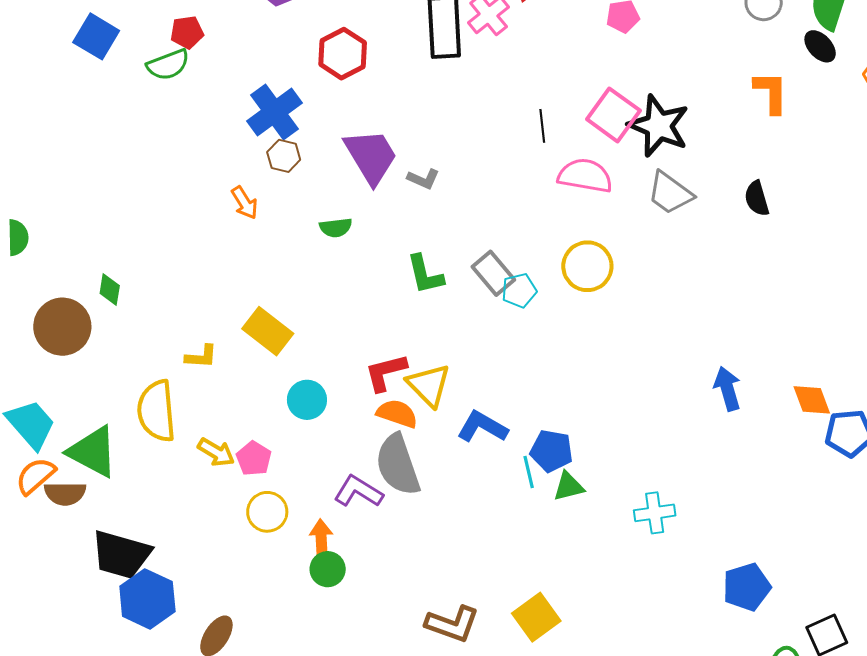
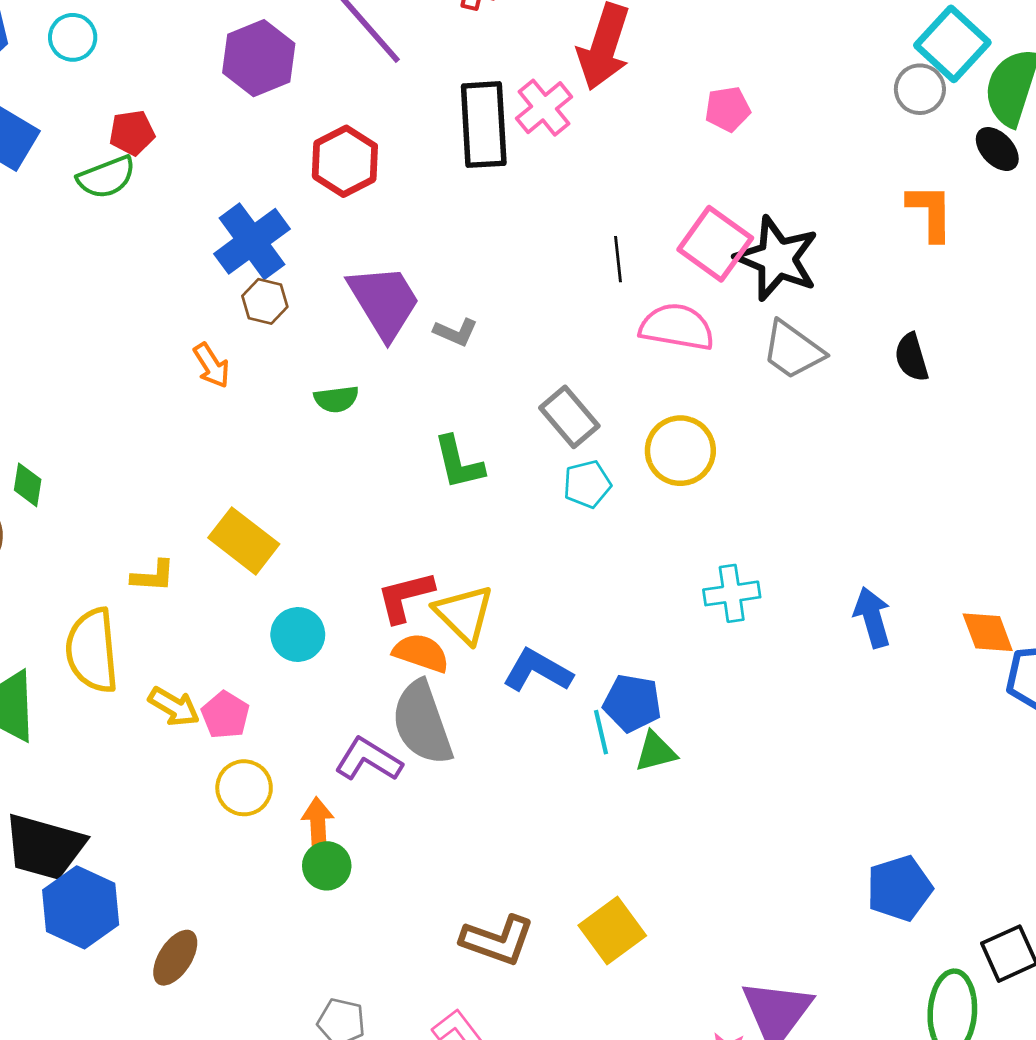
gray rectangle: (493, 273) -> (569, 417), moved
cyan cross: (655, 513) -> (732, 593), moved

